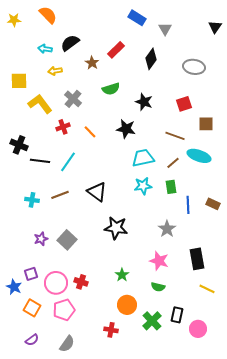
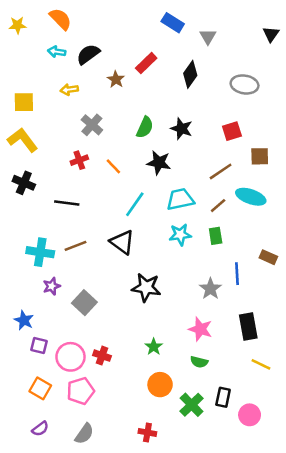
cyan arrow: (45, 49) -> (57, 52), moved
green semicircle: (111, 89) -> (145, 127), moved, turned -48
yellow L-shape: (40, 104) -> (23, 140), moved
brown line: (175, 136) -> (221, 171), turned -54
black line: (40, 161) -> (67, 203), moved
cyan line: (68, 162) -> (135, 204), moved
cyan cross: (32, 200) -> (40, 252), size x1.5
blue line: (188, 205) -> (237, 274), moved
purple star: (41, 239) -> (52, 286), moved
purple square: (31, 274) -> (39, 345), turned 32
blue star: (14, 287) -> (24, 320), moved
red cross: (111, 330) -> (147, 432), moved

